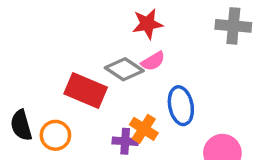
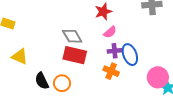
gray diamond: (124, 69) -> (72, 36), moved, turned 35
purple cross: (125, 141) -> (115, 51), moved

